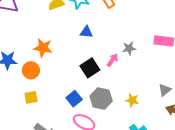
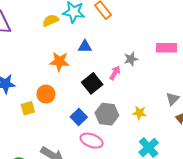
orange star: (43, 48) -> (59, 62), moved
orange circle: (31, 70) -> (46, 94), moved
yellow square: (31, 97) -> (28, 108), moved

